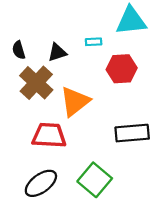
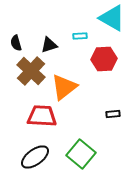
cyan triangle: (131, 21) -> (112, 18), turned 36
black rectangle: (132, 133) -> (113, 114), size x0.5

